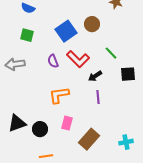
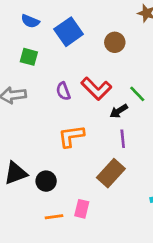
blue square: (66, 31) -> (69, 32), moved
green line: (111, 53) -> (137, 94), moved
pink rectangle: (67, 123) -> (82, 209), moved
brown rectangle: (89, 139) -> (111, 173), moved

